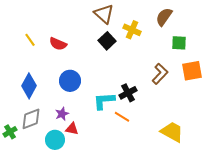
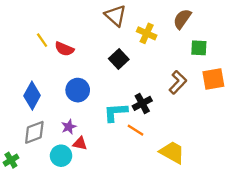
yellow line: (30, 40) -> (42, 40), moved
black square: (107, 41) -> (119, 59), moved
green cross: (10, 132) -> (11, 160), moved
yellow trapezoid: (172, 132) -> (172, 152), moved

